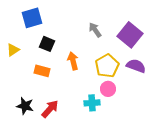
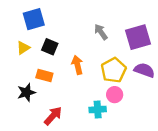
purple square: (130, 35) -> (138, 37), turned 35
yellow triangle: (13, 50) -> (23, 48), moved
black star: (25, 106) -> (26, 92), moved, turned -30

